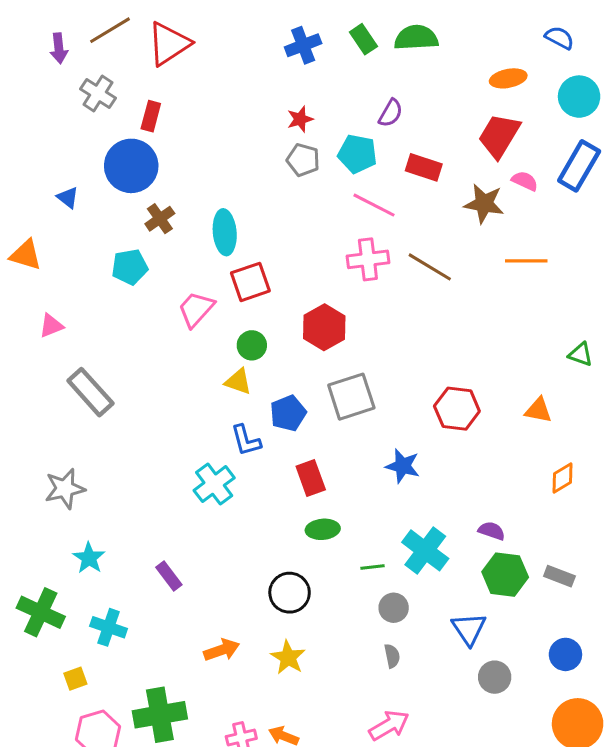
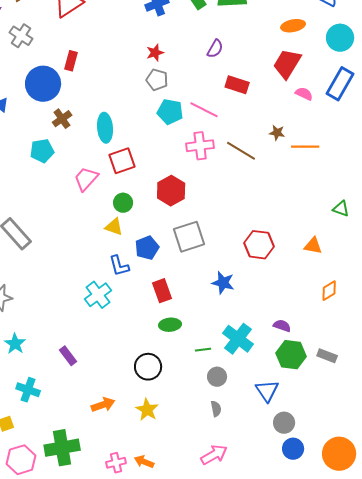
red rectangle: (151, 116) -> (71, 61), moved
cyan pentagon: (357, 154) -> (170, 112), moved
brown star: (484, 204) -> (277, 133), moved, size x0.6
blue circle: (565, 654) -> (293, 449), moved

